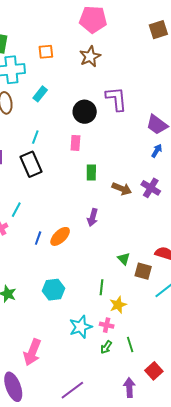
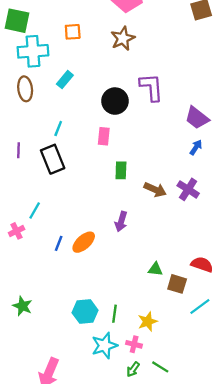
green triangle: (124, 259) -> (155, 269), turned -40
green line: (102, 287) -> (115, 314), moved
cyan hexagon: (54, 290) -> (85, 311), moved
green line: (130, 344) -> (160, 367), turned -42

